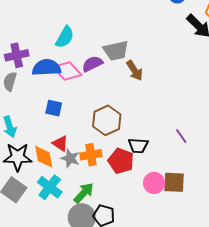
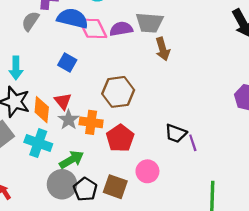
purple line: (181, 136) -> (193, 143), moved
black trapezoid: (138, 146) -> (176, 133), moved
brown square: (174, 182) -> (115, 187), moved
cyan cross: (50, 187) -> (38, 143), turned -35

